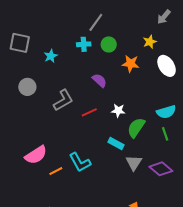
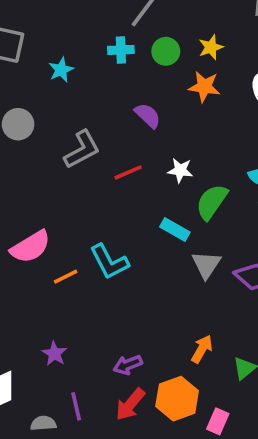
yellow star: (150, 42) -> (211, 47), moved

